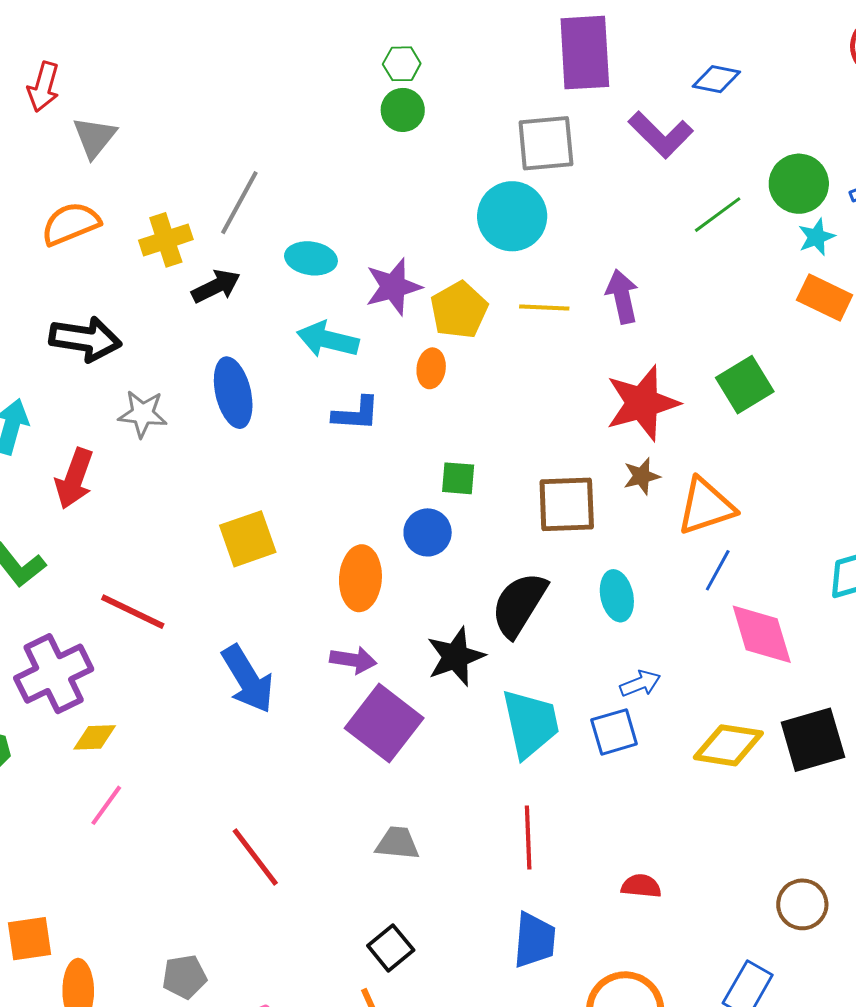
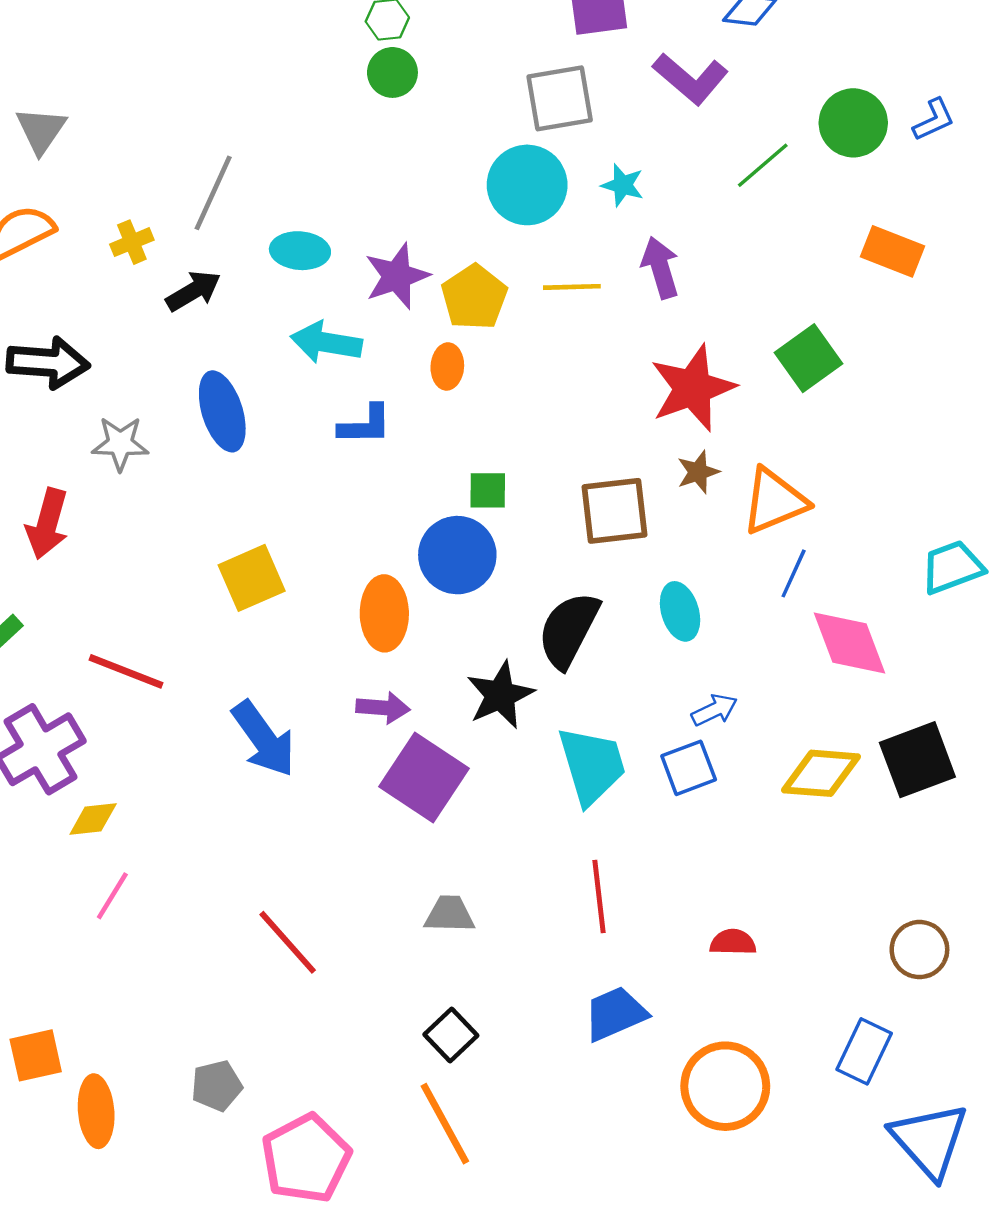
cyan star: (816, 237) -> (623, 185), moved, turned -30
yellow cross: (166, 240) -> (132, 242), size x0.7
blue circle: (428, 532) -> (457, 555), size x1.4
blue trapezoid: (534, 940) -> (615, 1014), turned -114

